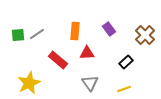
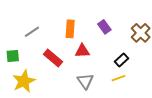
green square: (18, 35) -> (13, 56), moved
yellow line: (124, 89) -> (119, 78), moved

